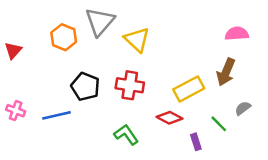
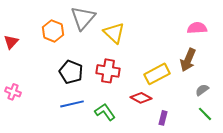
blue line: (56, 115) -> (72, 104), moved
green line: (219, 124) -> (205, 114), moved
purple rectangle: (196, 142) -> (163, 118), turned 32

